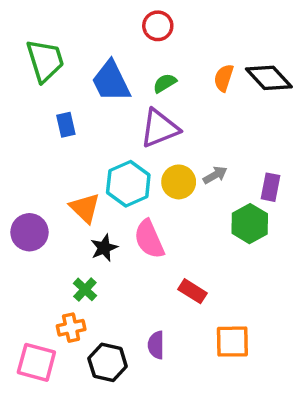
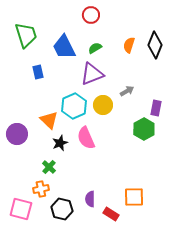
black diamond: (269, 78) -> (155, 45), turned 64
gray arrow: (215, 175) -> (127, 91), moved
red rectangle: (193, 291) -> (111, 214), moved

